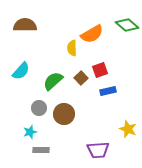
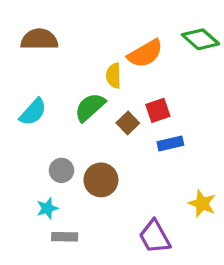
green semicircle: (53, 81) -> (90, 107), moved
purple trapezoid: (98, 150) -> (155, 237), turned 65

